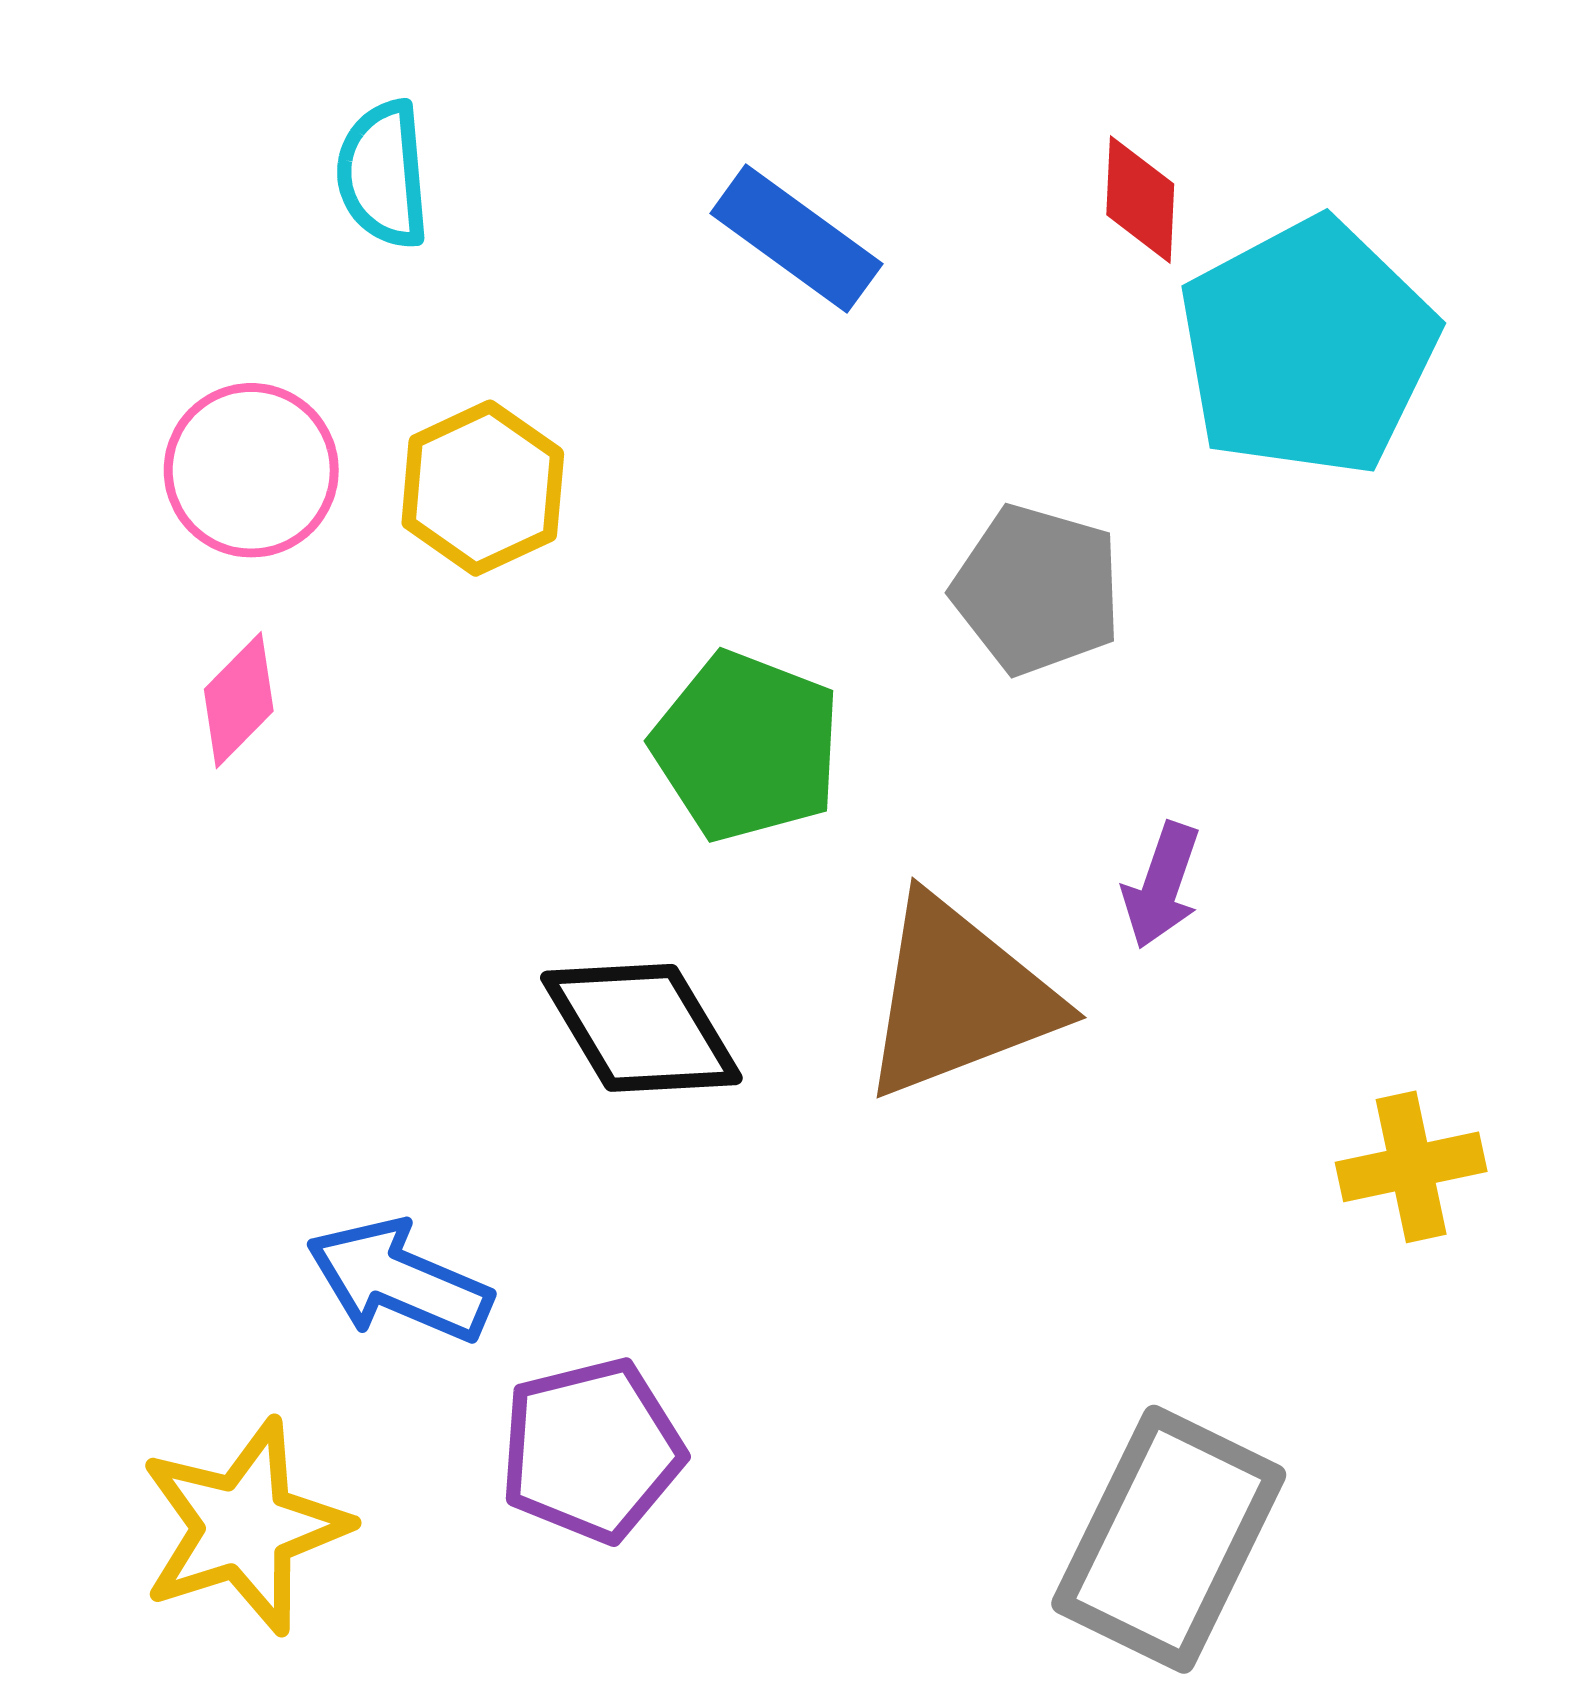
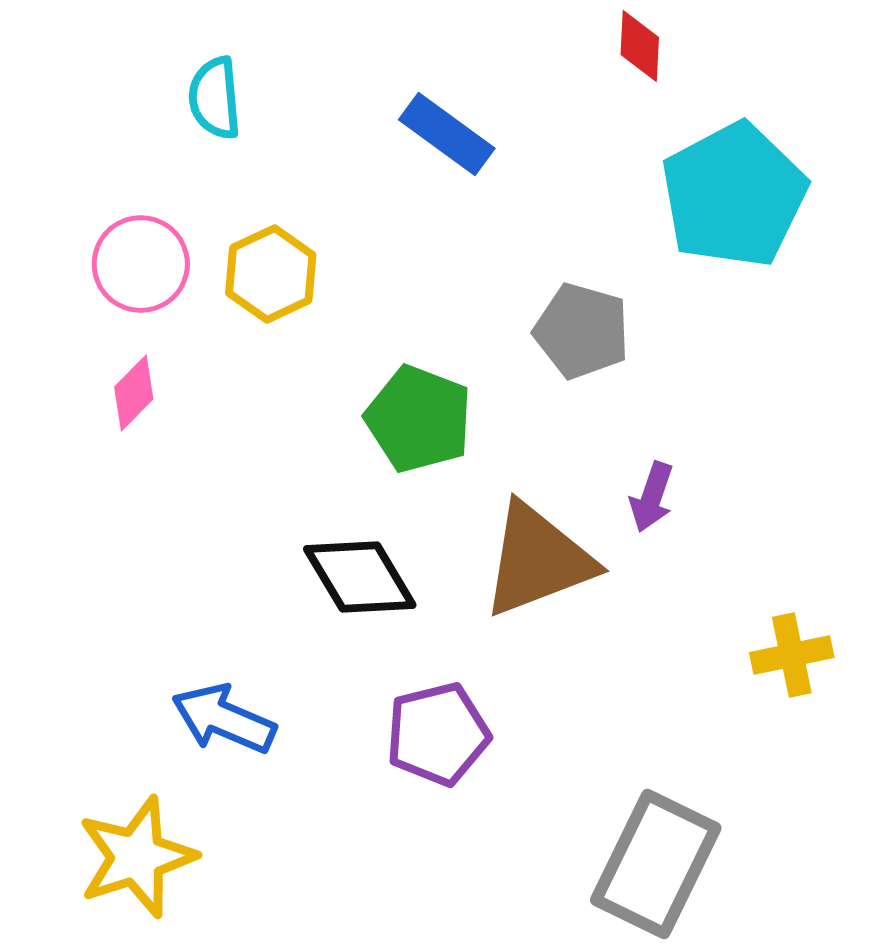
red diamond: (1140, 199) -> (640, 46), moved
purple pentagon: (592, 1450) -> (438, 734), moved

